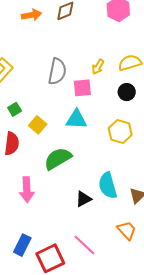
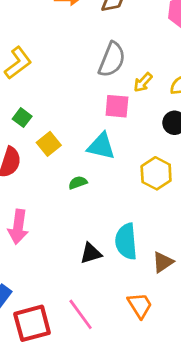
gray semicircle: (57, 71) -> (112, 60), moved
green square: (15, 109) -> (22, 118), turned -32
green semicircle: (58, 159) -> (78, 183), moved, size x0.5

